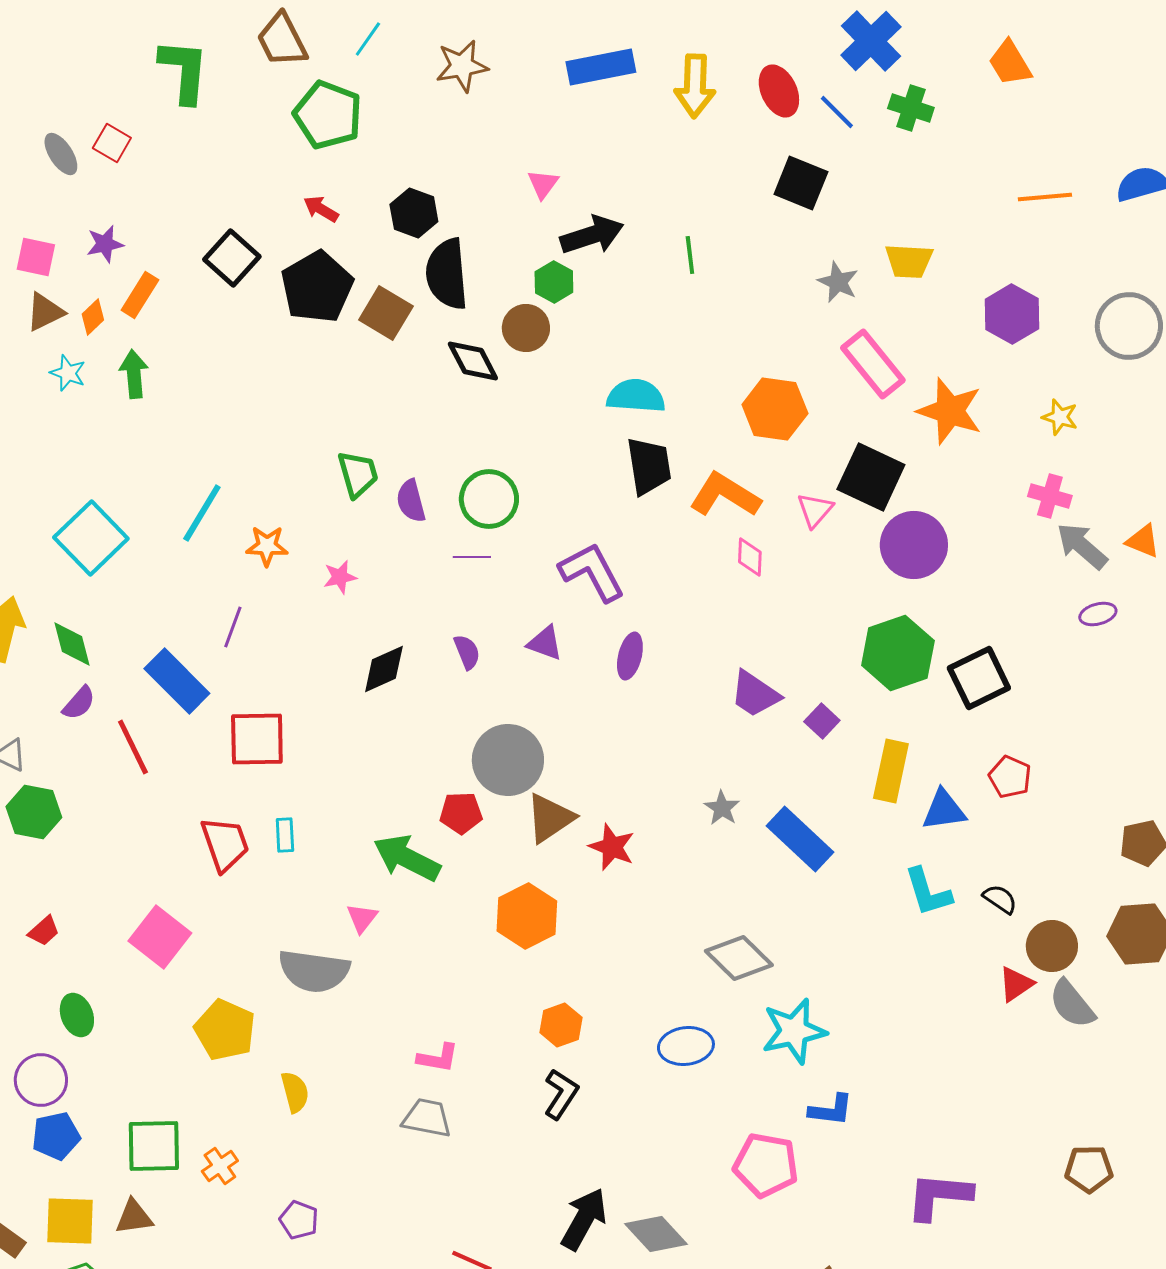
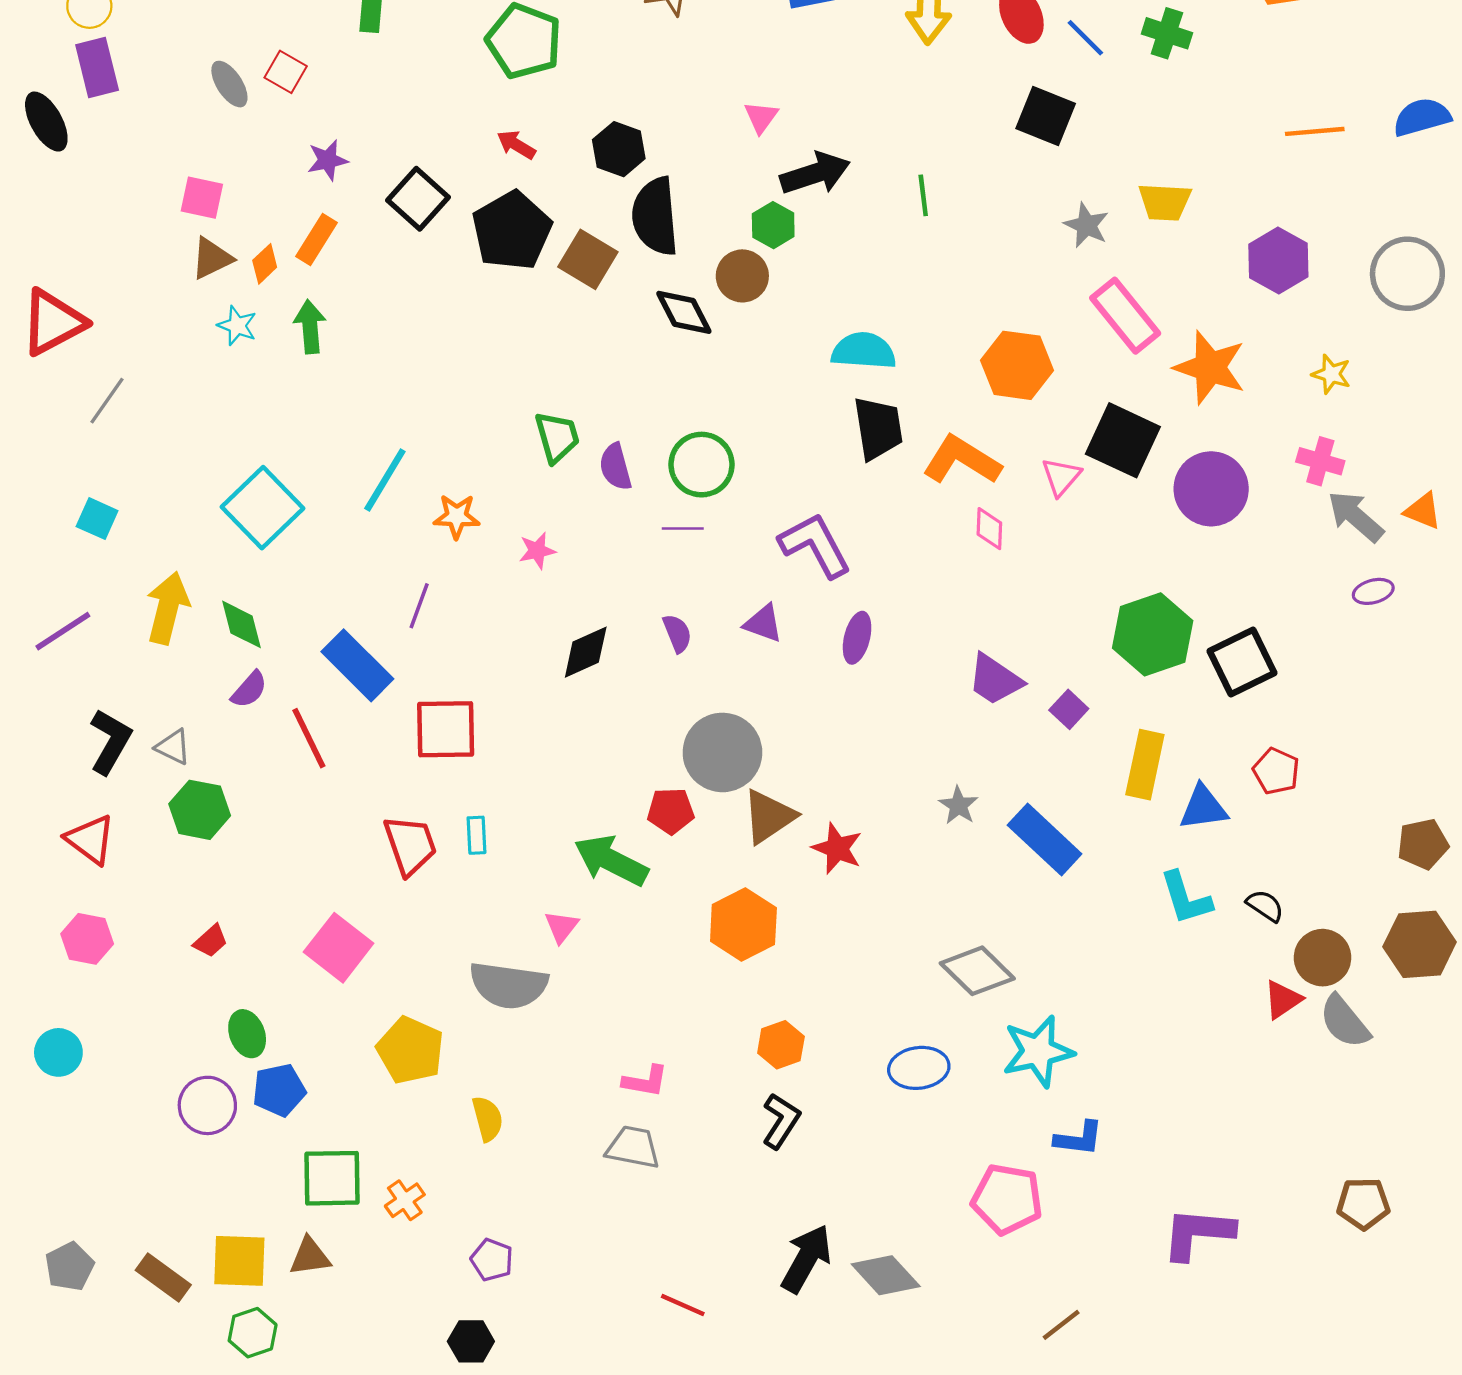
purple star: (105, 244) -> (328, 160), moved
purple circle: (914, 545) -> (1211, 489), moved
blue pentagon: (56, 1136) -> (279, 1090), moved

